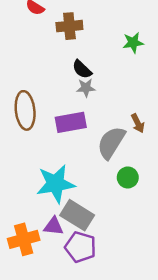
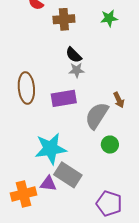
green star: (133, 43) -> (109, 18), moved
purple pentagon: (81, 247) -> (109, 204), moved

